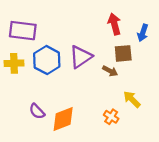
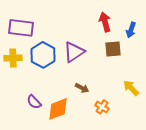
brown arrow: (110, 71) -> (82, 88), moved
yellow arrow: (132, 99) -> (131, 88), moved

